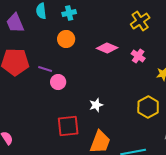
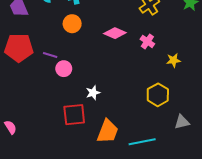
white star: (96, 105) -> (93, 93), moved

